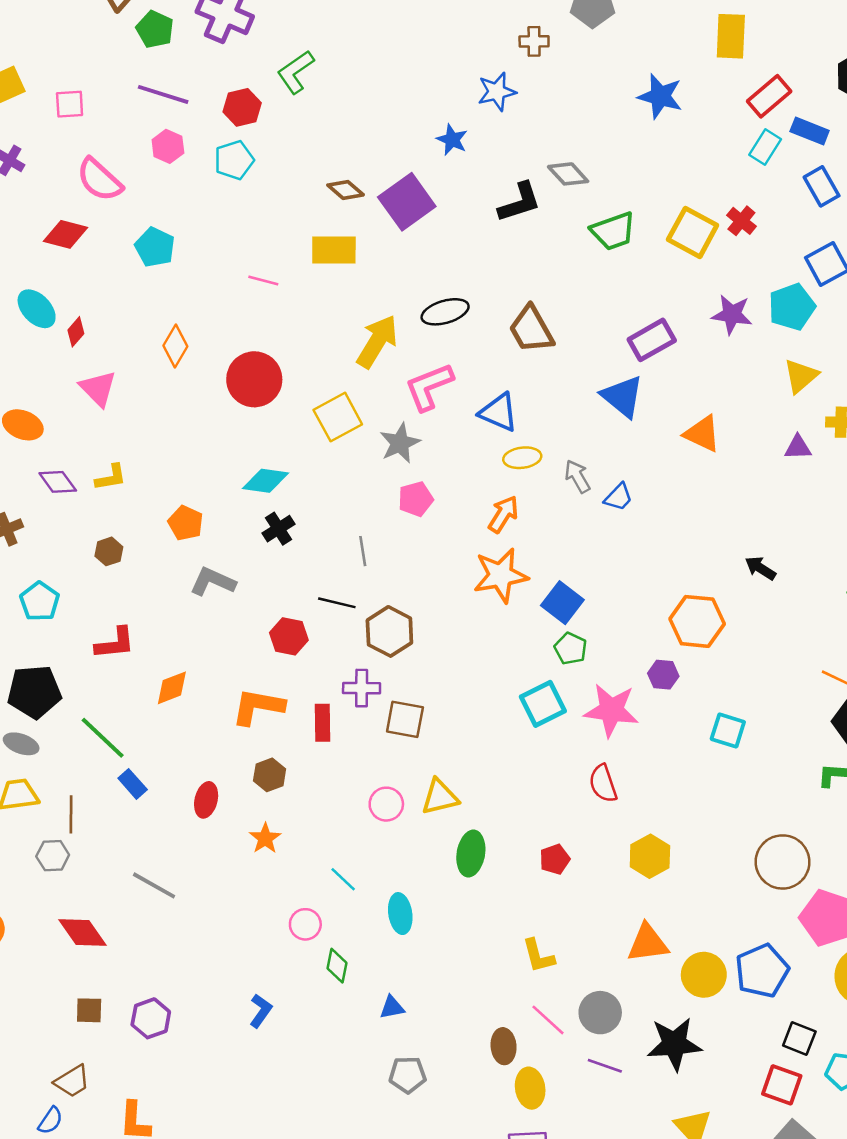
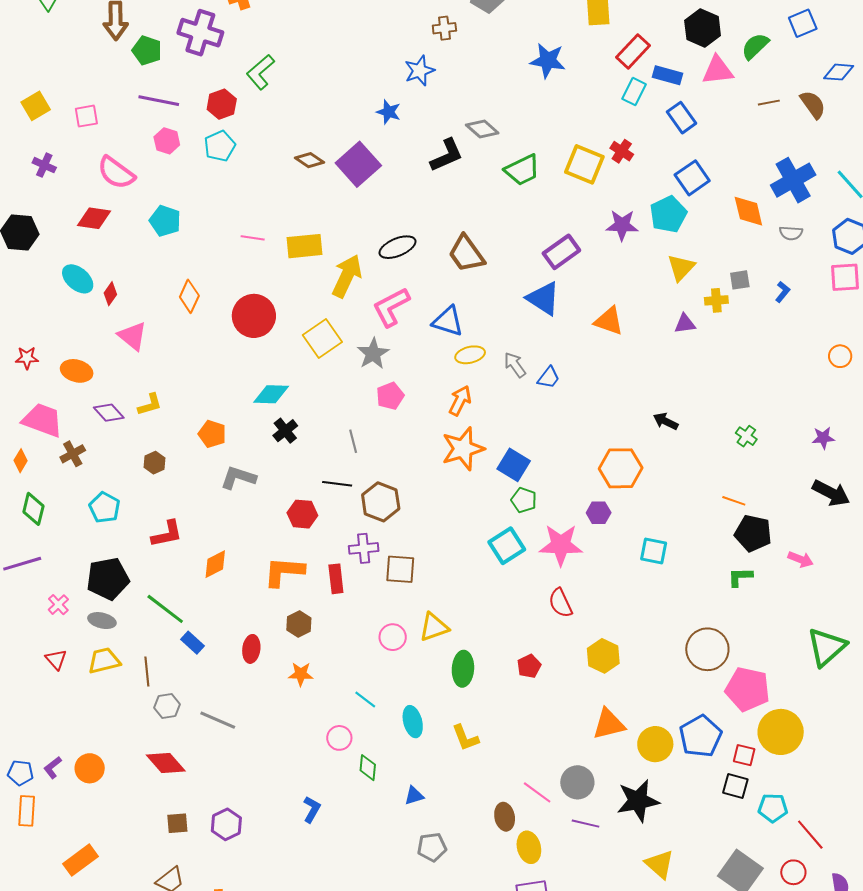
yellow rectangle: (334, 250) -> (304, 246), moved
orange star: (265, 838) -> (301, 674), turned -30
gray hexagon: (53, 856) -> (167, 706), moved
yellow L-shape: (538, 956) -> (465, 738), moved
red square: (782, 1085) -> (744, 755), moved, size x0.7

